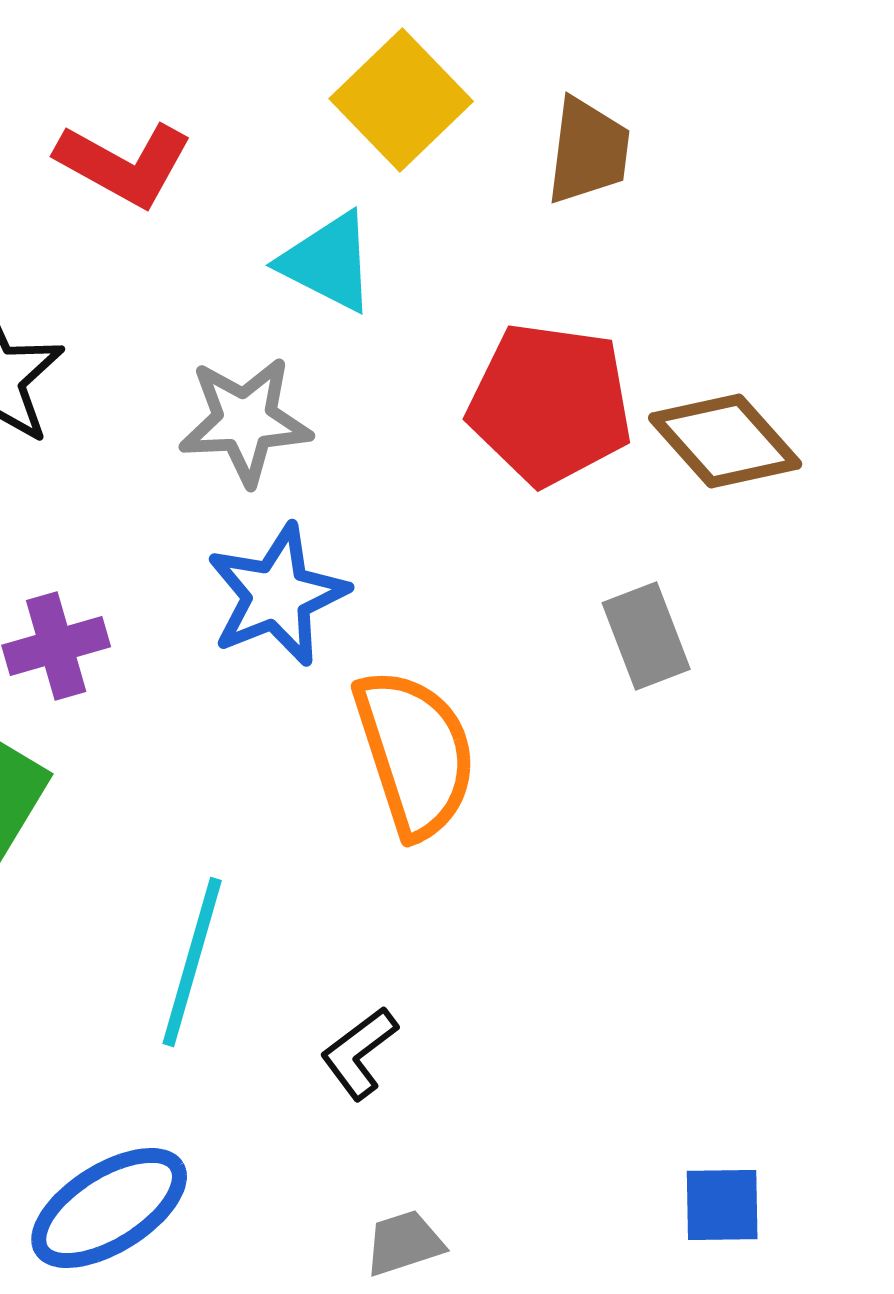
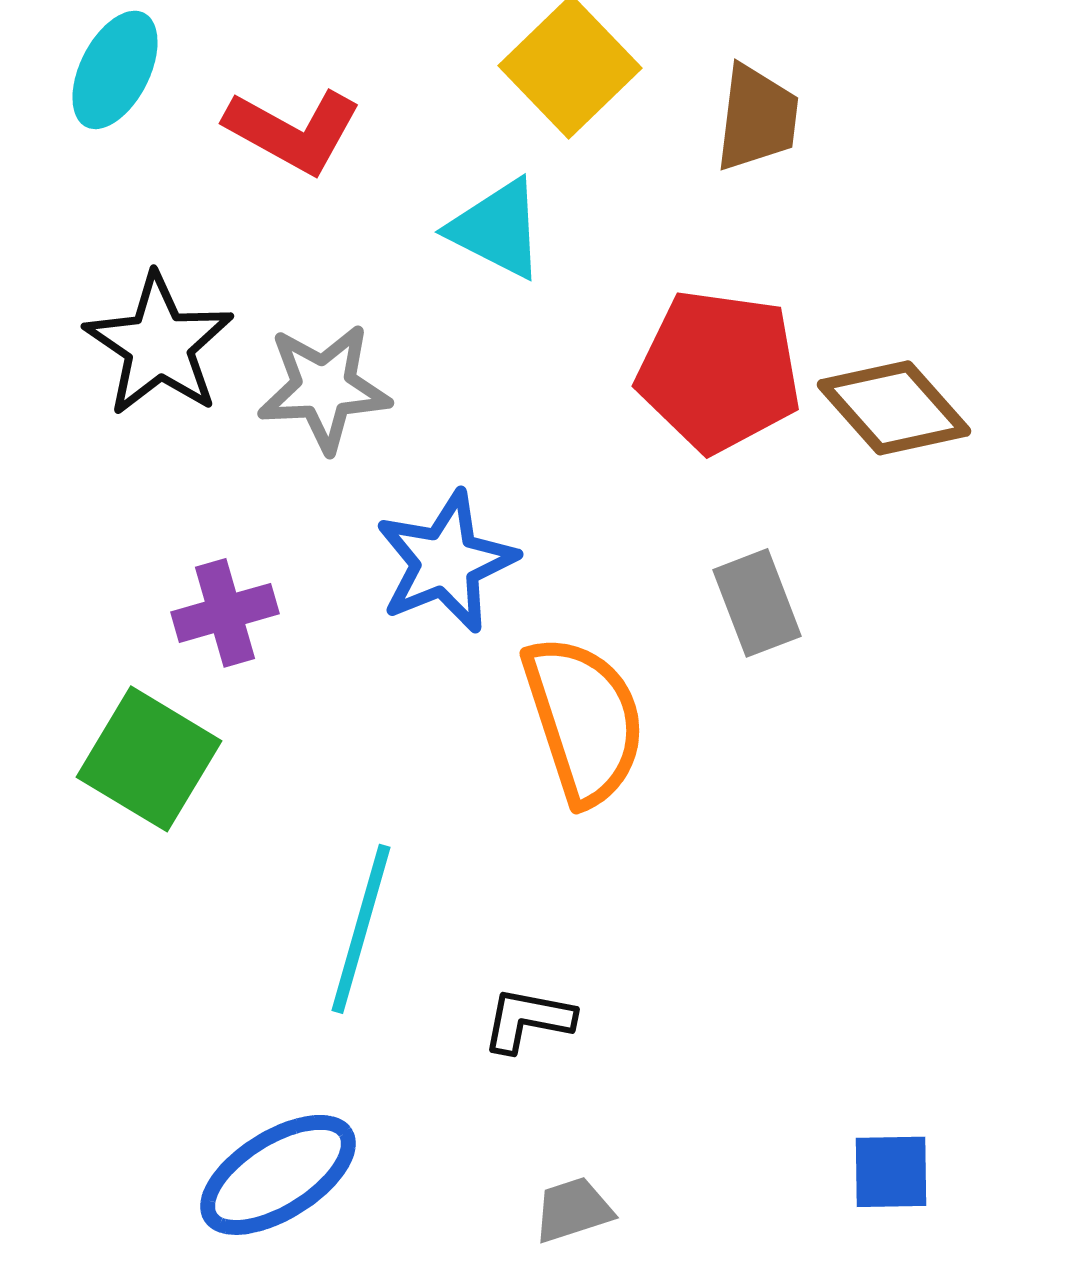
gray star: (245, 421) -> (324, 388), moved
gray rectangle: (646, 636) -> (757, 603), moved
black L-shape: (359, 1053) -> (528, 1020), turned 48

